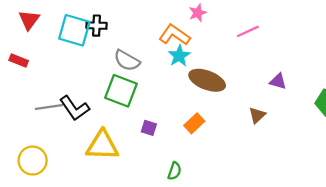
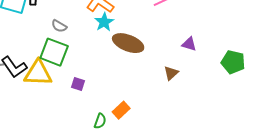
gray semicircle: (127, 60) -> (59, 26), size x0.7
orange rectangle: (194, 123) -> (121, 110), moved
yellow triangle: (102, 145) -> (38, 73), moved

